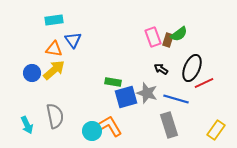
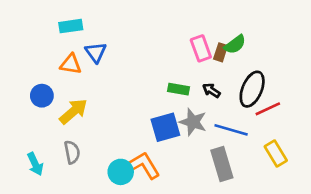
yellow arrow: (54, 70) -> (73, 111), moved
green rectangle: (113, 82) -> (178, 89), moved
gray semicircle: (55, 116) -> (72, 152), size x0.7
yellow rectangle: (216, 130) -> (276, 154), moved, turned -66

